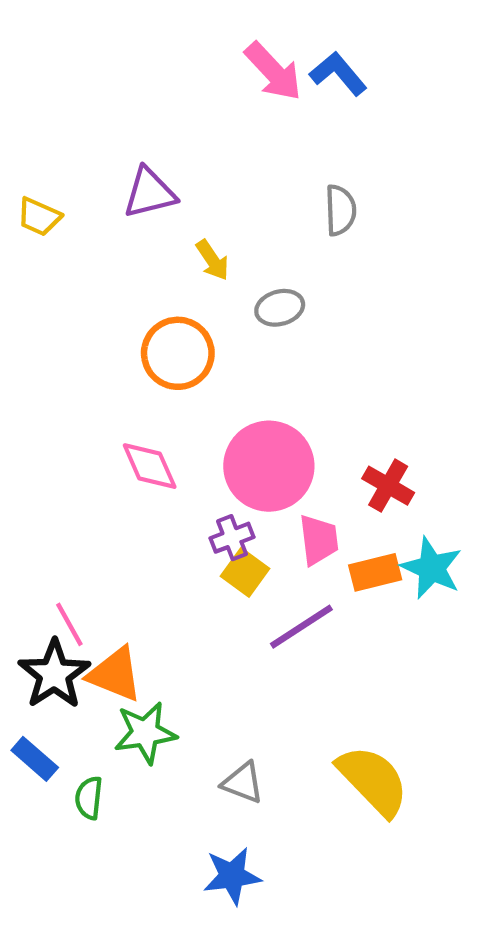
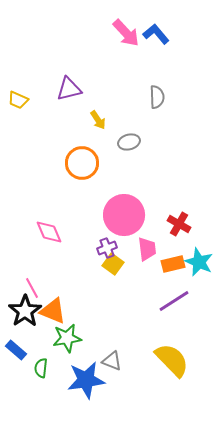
pink diamond: (150, 466) -> (49, 232), moved
purple line: (301, 627) -> (174, 301), moved
blue star: (232, 876) -> (86, 380), moved, size x1.4

